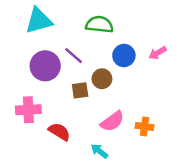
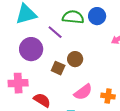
purple line: (74, 56) -> (55, 32), moved
blue circle: (124, 56) -> (97, 16), moved
brown square: (80, 90) -> (58, 68), turned 32

